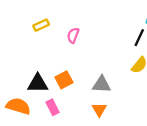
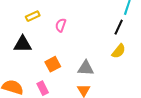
black triangle: (38, 83) -> (23, 44), moved

